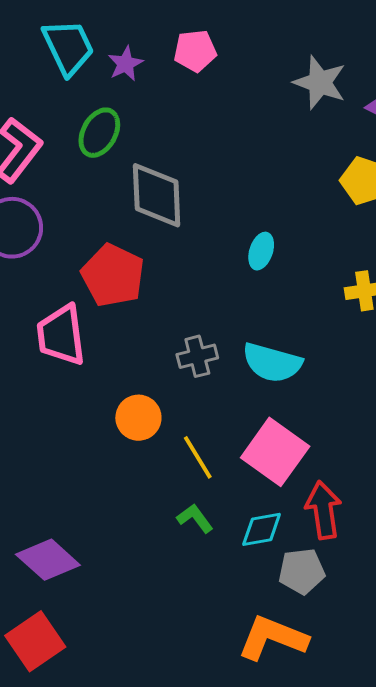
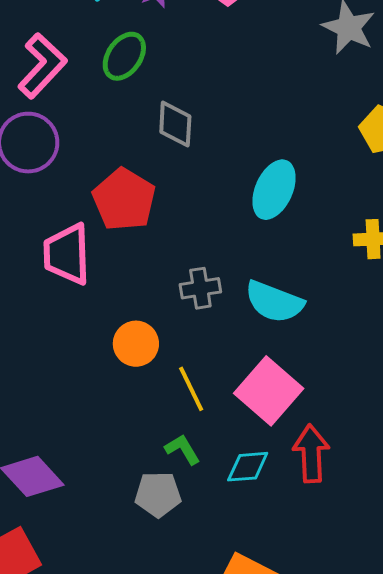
gray diamond: (157, 195) -> (175, 124), size x0.7
cyan ellipse: (261, 251) -> (274, 190), size x1.6
gray pentagon: (302, 571) -> (158, 494), moved

